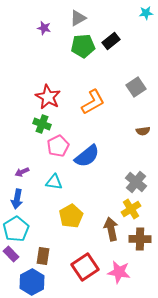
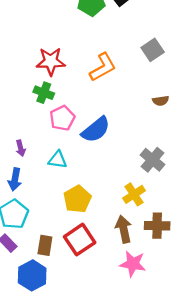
red star: (48, 97) -> (51, 61), turned -30
purple arrow: (22, 172) -> (21, 148), turned -80
yellow cross: (131, 209) -> (134, 194), moved
brown arrow: (111, 229) -> (124, 229), moved
red square: (85, 267) -> (80, 240), moved

